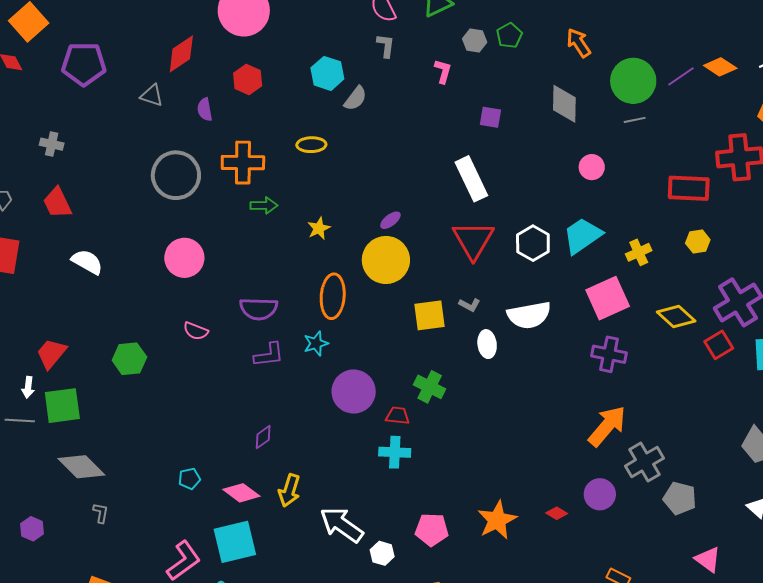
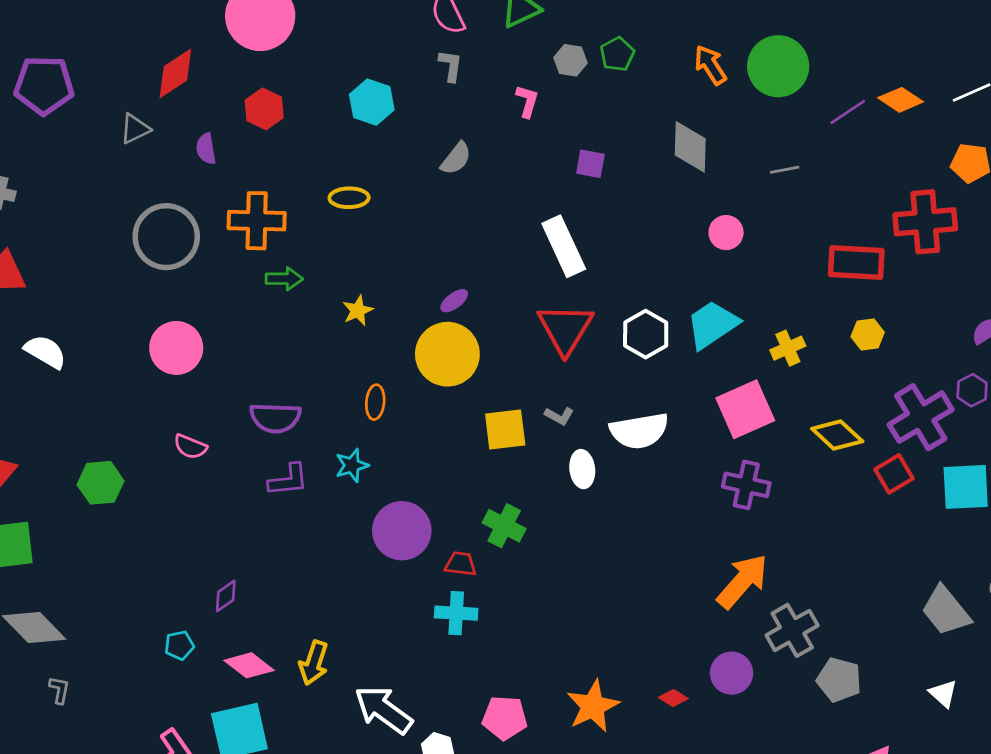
green circle: (633, 81) -> (778, 66), moved
gray triangle: (152, 95) -> (135, 129), turned -45
gray semicircle: (355, 98) -> (456, 158), moved
orange ellipse: (333, 296) -> (375, 402), size x0.6
purple diamond: (263, 437) -> (226, 596), moved

